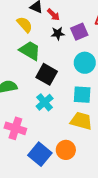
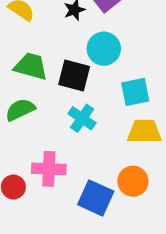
green trapezoid: (30, 51) -> (31, 66), moved
cyan circle: (85, 63) -> (104, 49), moved

